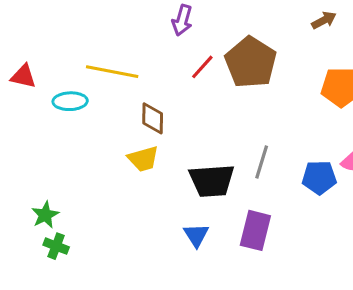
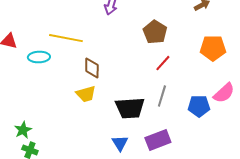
brown pentagon: (251, 62) -> (155, 32), size x0.7
red line: (202, 67) -> (163, 63), moved
purple rectangle: (255, 230) -> (158, 140), turned 55

